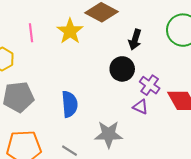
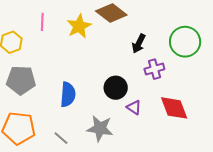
black circle: (122, 69) -> (116, 88), moved
purple cross: (150, 85) -> (154, 69), moved, turned 30

